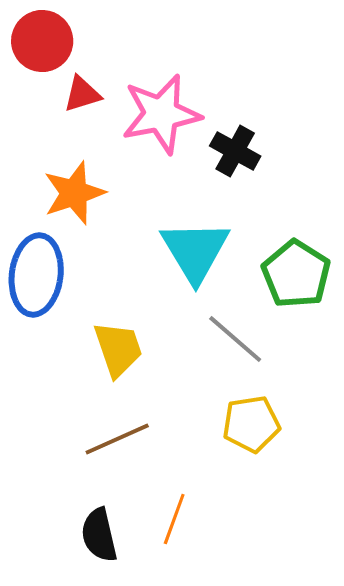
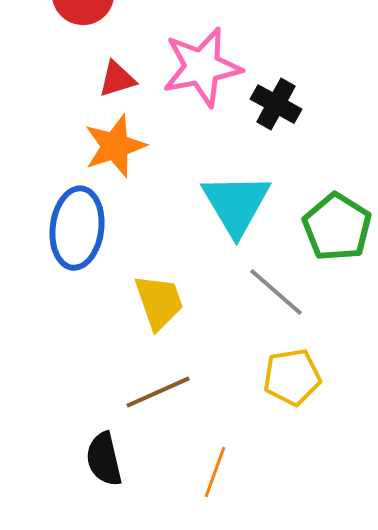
red triangle: (82, 94) -> (117, 79), moved
black semicircle: (99, 535) -> (104, 459), moved

